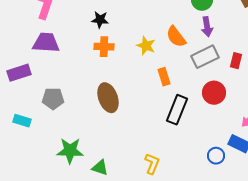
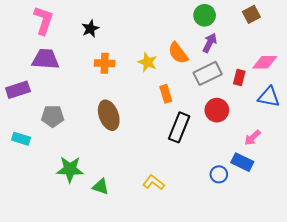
black star: (100, 20) -> (90, 29), moved, turned -30
purple arrow: (207, 27) -> (210, 43), turned -144
yellow L-shape: (152, 164) -> (154, 183), turned -75

